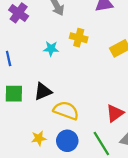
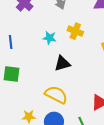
black triangle: (43, 92) -> (62, 63), moved

